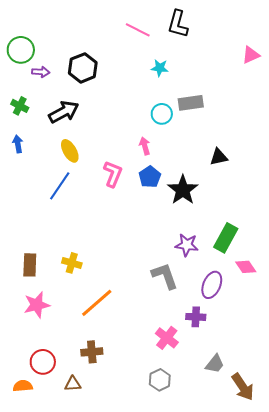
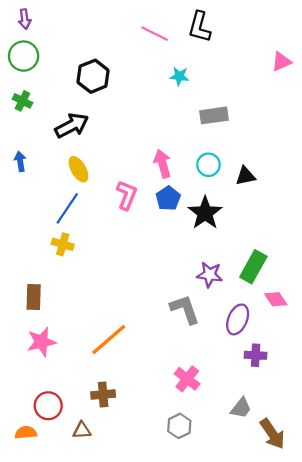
purple arrow: (41, 72) -> (25, 19), moved, turned 78
green cross: (20, 106) -> (22, 101), moved
cyan circle: (162, 114) -> (208, 165), moved
pink arrow: (145, 146) -> (163, 164), size x1.4
yellow cross: (72, 263) -> (63, 244), moved
purple cross: (196, 317) -> (256, 355), moved

